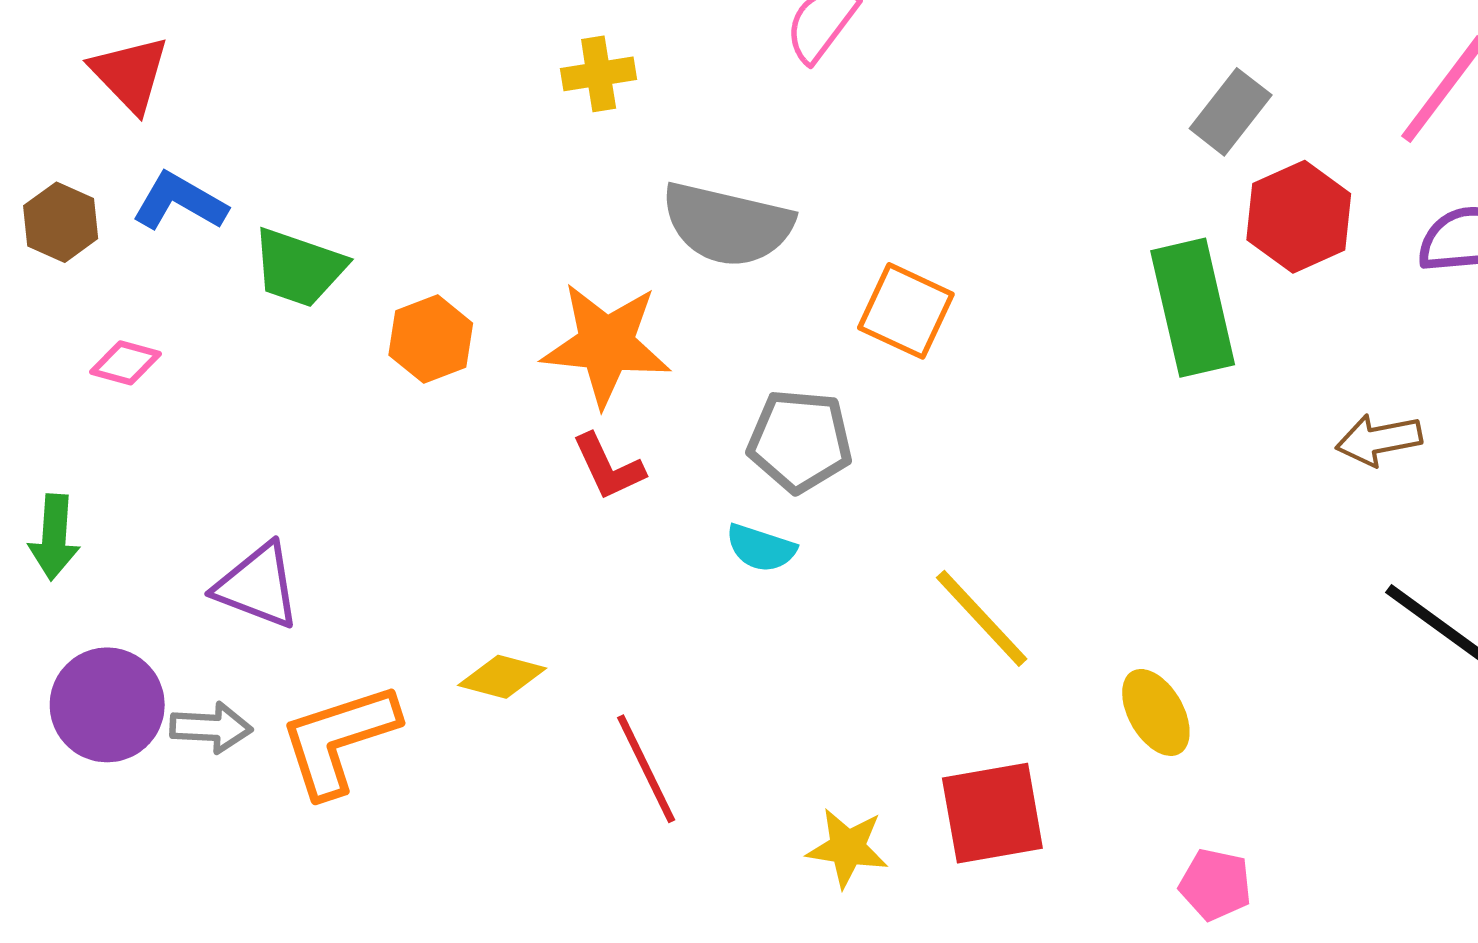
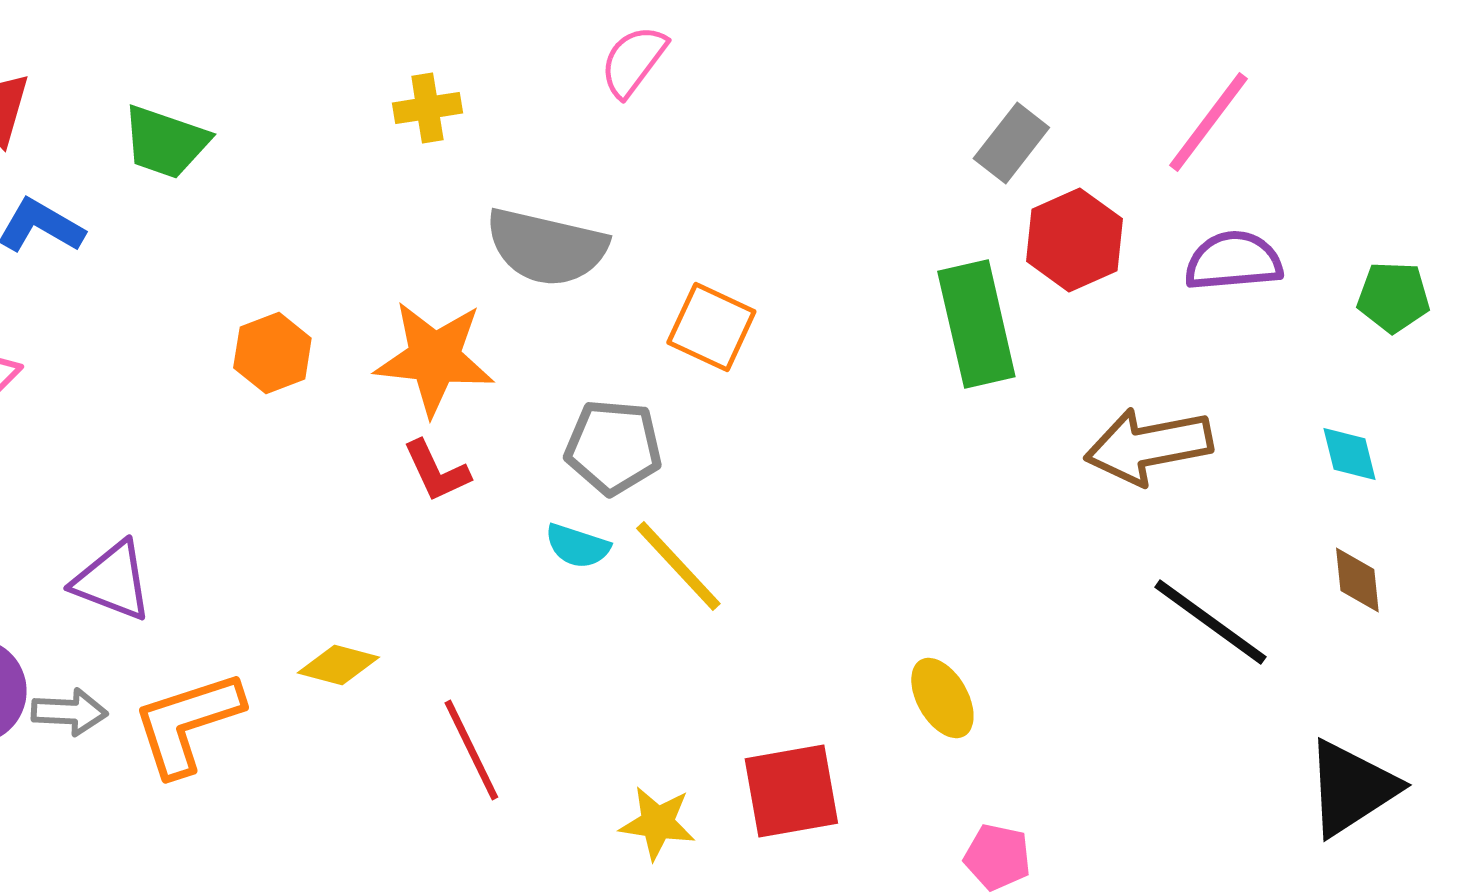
green trapezoid: (299, 268) -> (165, 142), moved
brown arrow: (1379, 440) -> (1148, 446), size x1.6
yellow line: (982, 618) -> (678, 566), moved

